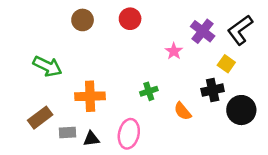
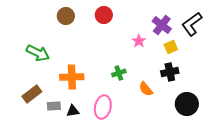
yellow square: (226, 64) -> (171, 47), moved, turned 32
black circle: (241, 110) -> (187, 104), moved

